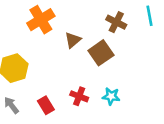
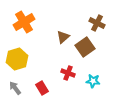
orange cross: (41, 20) -> (24, 22), moved
red cross: (79, 96) -> (68, 73), moved

